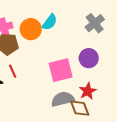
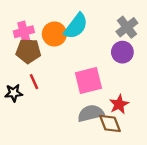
cyan semicircle: (50, 22) -> (76, 26), size x1.4
purple circle: (89, 58) -> (122, 52), moved

